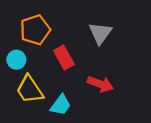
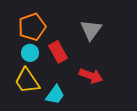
cyan circle: (16, 60) -> (30, 53), moved

